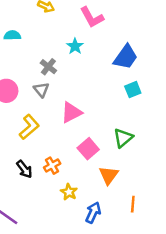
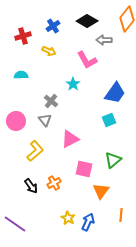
cyan square: (133, 90) -> (109, 120), moved
pink square: (88, 149) -> (84, 169), turned -36
yellow star: (69, 192) -> (68, 218), moved

